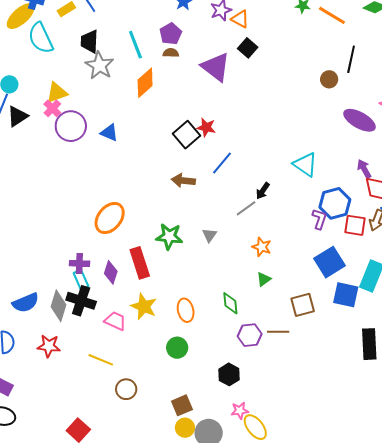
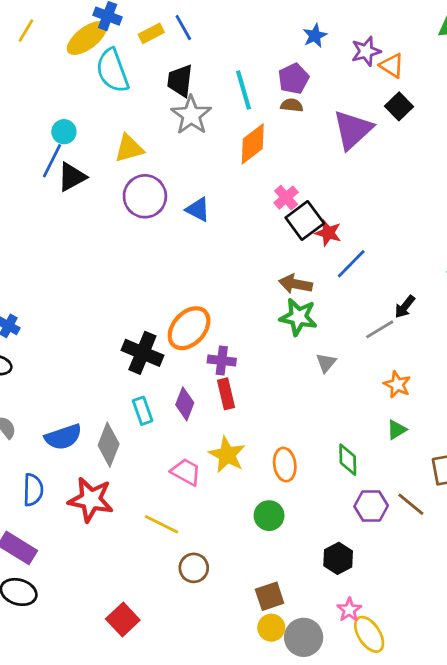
purple triangle: (216, 67) -> (353, 130), turned 36
pink cross: (52, 108) -> (286, 198), moved
red star: (206, 127) -> (328, 233), moved
green star: (169, 236) -> (298, 317), moved
purple cross: (79, 263) -> (222, 361), moved
red rectangle: (140, 263) -> (226, 394), size x0.7
black cross: (81, 301) -> (142, 353), moved
brown line: (278, 332) -> (411, 504), turned 35
red star: (49, 346) -> (91, 500), size x1.4
pink star: (240, 411) -> (349, 610), turned -30

